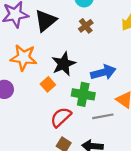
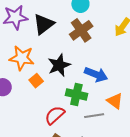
brown cross: (86, 26) -> (81, 30), size x1.6
blue arrow: (103, 72) -> (96, 74), turned 35
orange square: (48, 84) -> (36, 81), moved

